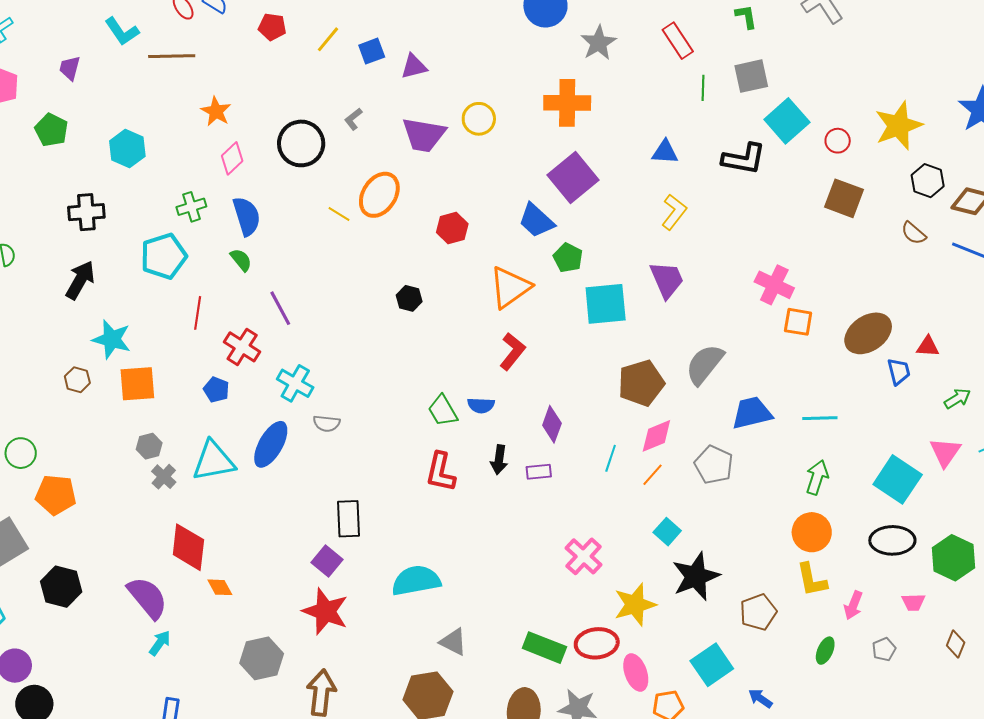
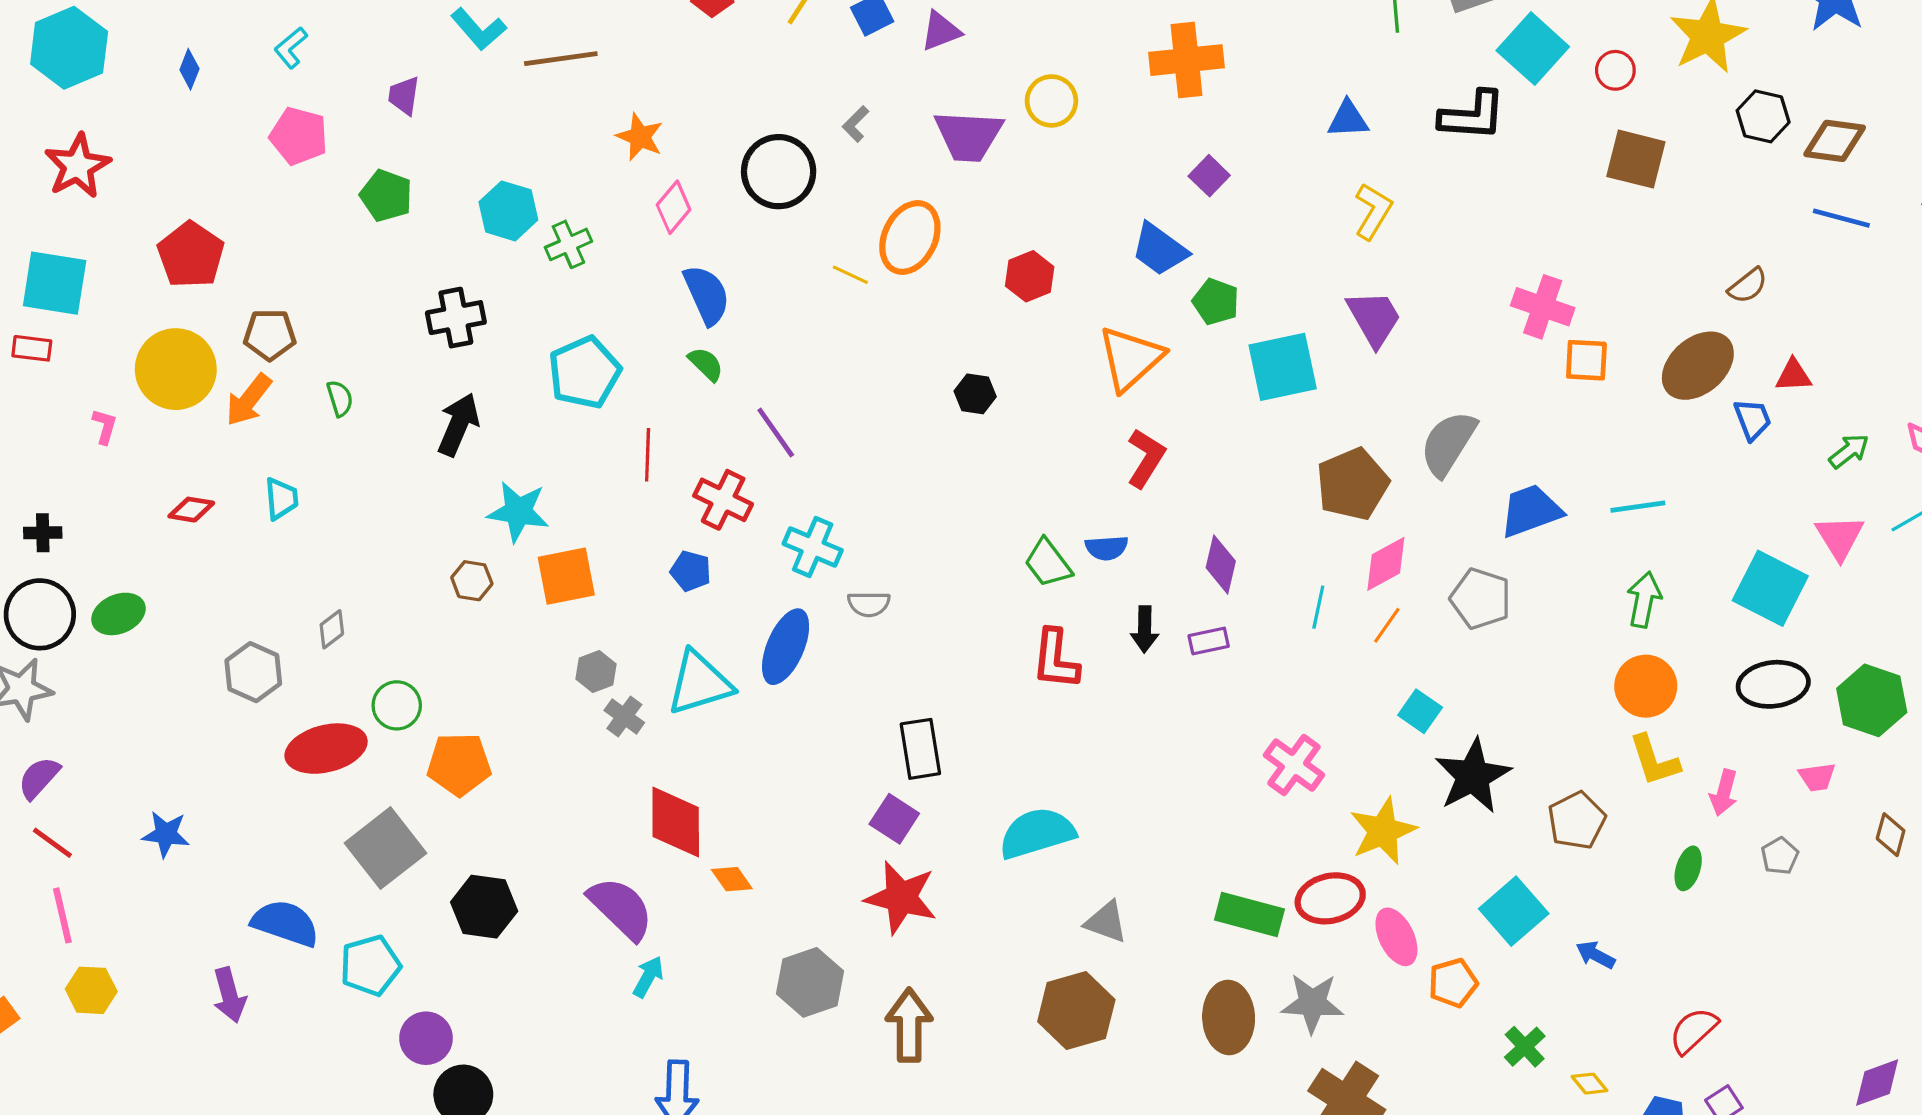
purple square: (573, 178) -> (1209, 176), size x0.5
green cross: (191, 207) -> (568, 244), moved
brown semicircle: (914, 233) -> (1748, 286), moved, turned -72

